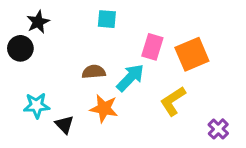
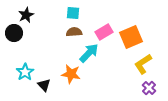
pink rectangle: (152, 47) -> (104, 32), turned 42
brown semicircle: (94, 72) -> (74, 32), moved
yellow L-shape: (173, 101) -> (143, 64), moved
cyan star: (37, 106) -> (25, 72), turned -30

